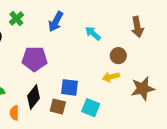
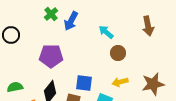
green cross: (16, 18) -> (51, 14), moved
brown circle: (118, 56) -> (118, 53), moved
yellow arrow: (111, 77) -> (120, 82), moved

